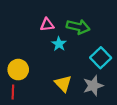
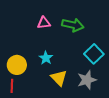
cyan star: (59, 44) -> (46, 58), moved

